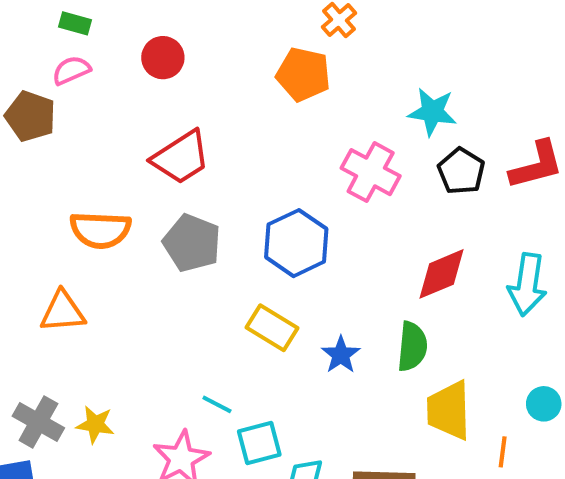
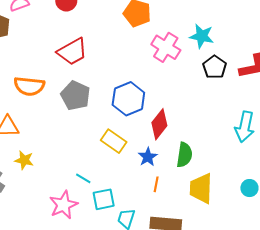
pink cross: (371, 172) -> (166, 47), moved
red diamond: (441, 274) -> (159, 124), moved, turned -32
yellow star: (95, 424) -> (24, 160), moved
orange line: (503, 452) -> (156, 184), moved

